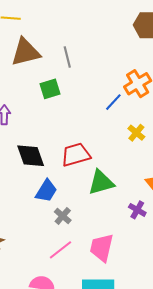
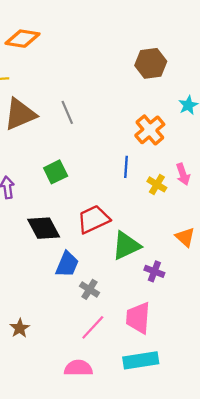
green square: (50, 89) -> (56, 172), moved
blue line: (113, 102) -> (126, 167), moved, turned -30
purple cross: (137, 210) -> (154, 271), moved

